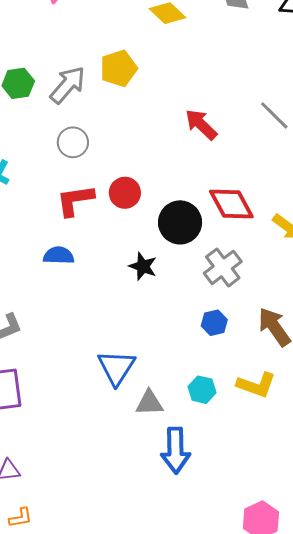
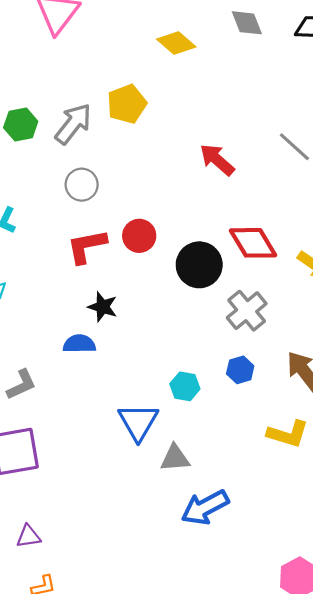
blue semicircle: (59, 255) -> (79, 344), moved
black star: (143, 266) -> (103, 307), moved
cyan hexagon: (202, 390) -> (185, 386), moved
blue arrow: (175, 450) -> (205, 507), turned 66

